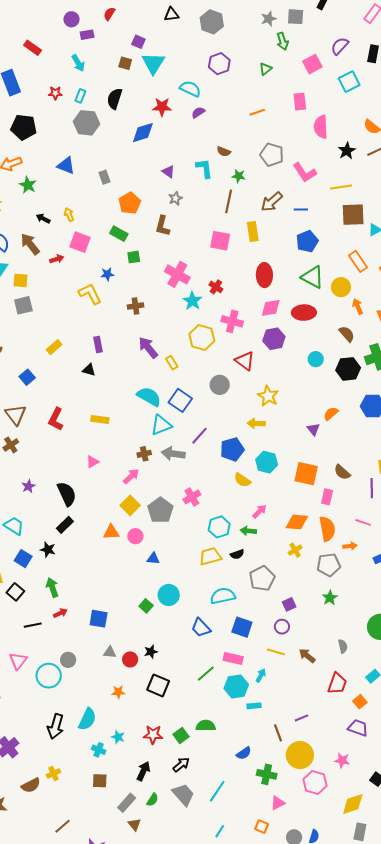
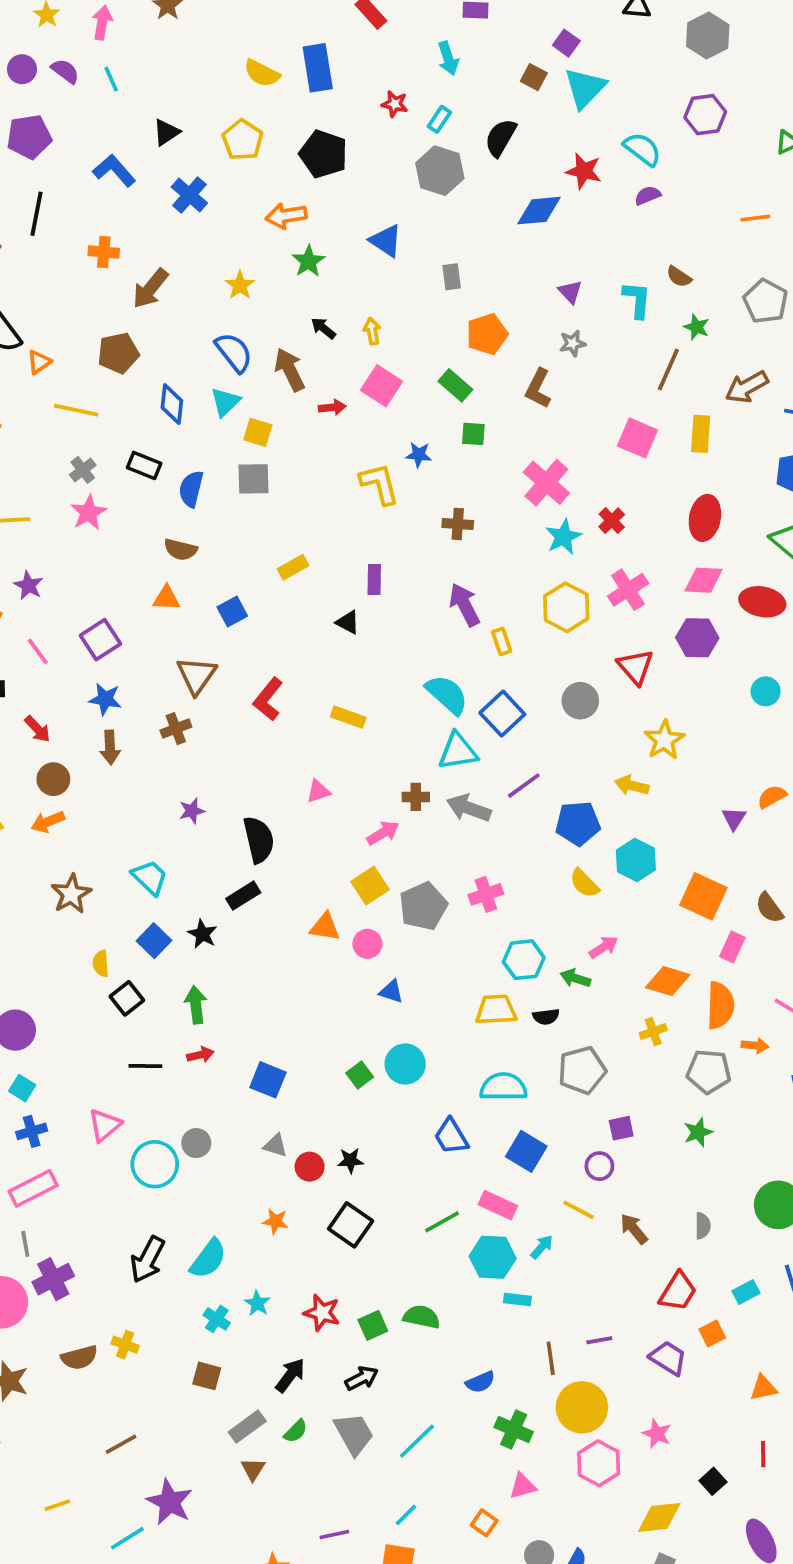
pink cross: (232, 321) -> (628, 590), turned 30
purple trapezoid: (358, 728) -> (668, 1358), moved
yellow cross: (53, 774) -> (125, 1345), turned 32

